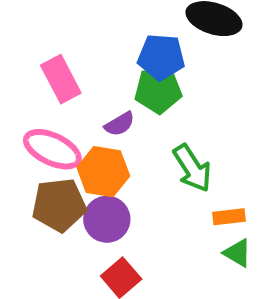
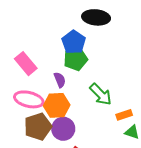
blue pentagon: (161, 57) -> (74, 42), turned -30
purple semicircle: (120, 124) -> (60, 80), turned -70

